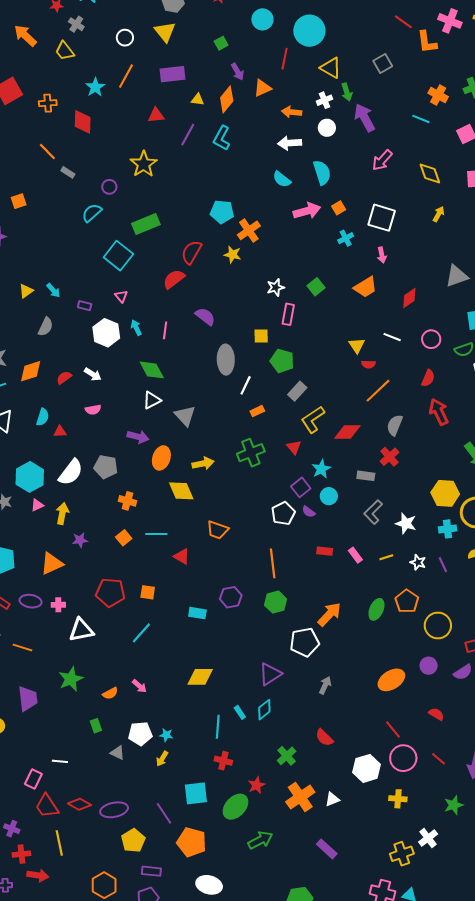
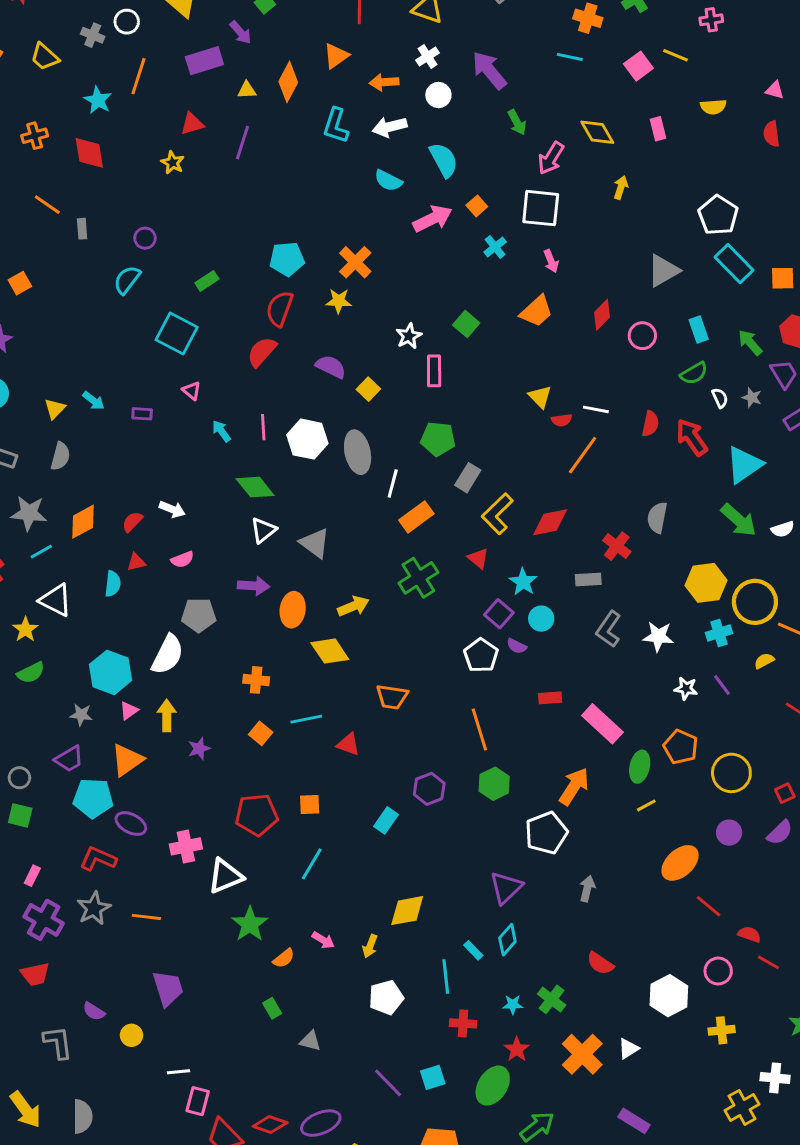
gray cross: (76, 24) -> (93, 35), moved
purple arrow: (237, 72) -> (240, 32), moved
green arrow: (347, 92) -> (517, 122), moved
cyan L-shape: (222, 138) -> (336, 126), moved
pink arrow: (382, 160) -> (551, 158), moved
yellow star: (144, 164) -> (173, 163), moved, size x0.6
gray rectangle: (68, 172) -> (82, 229), turned 64
cyan pentagon: (222, 212) -> (287, 259), moved
green rectangle: (146, 224) -> (207, 281), size x0.6
purple semicircle: (205, 316) -> (331, 367), moved
gray semicircle: (46, 327) -> (60, 456), moved
white hexagon: (106, 333) -> (307, 439), moved
yellow square: (261, 336) -> (368, 389), moved, turned -35
white line: (392, 337) -> (596, 409), moved
pink circle: (431, 339) -> (642, 336), moved
orange rectangle: (257, 411) -> (416, 517), size x1.6
red arrow: (439, 412) -> (692, 437), moved
gray semicircle: (395, 425) -> (657, 518), moved
red triangle: (60, 432) -> (136, 562), moved
gray pentagon: (106, 467) -> (199, 615), moved
pink rectangle: (355, 555) -> (602, 724), moved, size x1.8
yellow line: (386, 557) -> (646, 805), moved
orange triangle: (52, 564) -> (127, 760), moved
purple ellipse: (31, 601) -> (131, 824), moved, turned 30
pink cross: (58, 605) -> (186, 846), size x1.5
cyan rectangle: (197, 613) -> (386, 820), turned -54
green star: (71, 679) -> (250, 924), moved
red semicircle: (436, 714) -> (749, 934), moved
red line: (393, 730) -> (709, 906), moved
white pentagon: (140, 734) -> (386, 997), moved
cyan star: (166, 735) -> (513, 1005), moved
pink circle: (403, 758) -> (718, 971), size x0.7
yellow arrow: (162, 759) -> (370, 946), moved
white line: (60, 761) -> (179, 1072), moved
cyan square: (196, 793) -> (433, 1077), size x0.7
purple line: (164, 813) -> (388, 1083), moved
white cross: (428, 838) -> (775, 1078), turned -36

